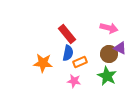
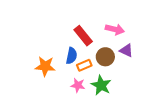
red rectangle: (67, 34) -> (83, 36), moved
brown circle: (109, 54) -> (105, 57), moved
green star: (107, 76) -> (101, 85), moved

